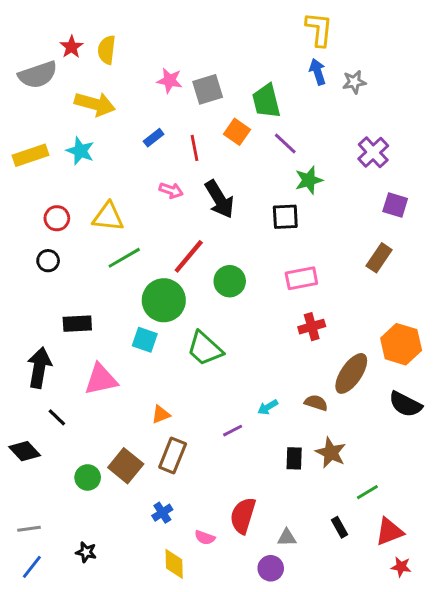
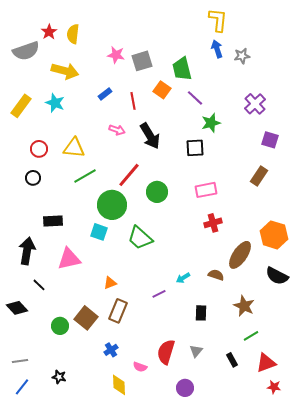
yellow rectangle: (30, 155) -> (21, 106), turned -35
brown star: (331, 453) -> (244, 306), moved
gray triangle: (287, 538) -> (196, 351), moved, turned -48

